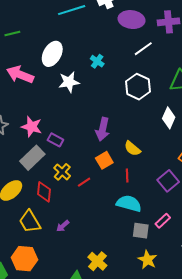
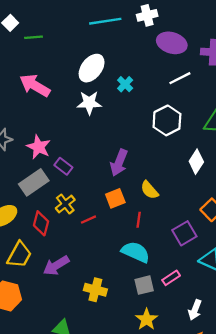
white ellipse: (52, 54) -> (92, 68), moved
yellow trapezoid: (30, 222) -> (19, 255), turned -130
purple arrow: (63, 226) -> (56, 266), size x1.6
gray square: (141, 231) -> (144, 285), turned -30
yellow cross: (97, 261) -> (95, 290), moved, turned -36

